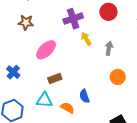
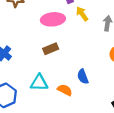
pink ellipse: (46, 50) -> (53, 19), moved, turned 40
brown rectangle: (55, 78) -> (51, 49), moved

